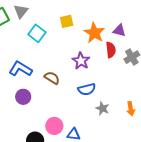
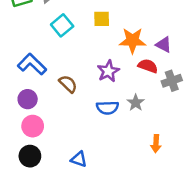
orange star: (94, 33) -> (133, 41), turned 30
red semicircle: (111, 50) -> (148, 66), turned -77
gray star: (102, 108) -> (136, 103), moved
pink circle: (54, 126) -> (33, 126), moved

